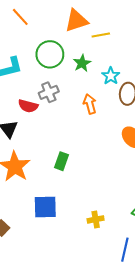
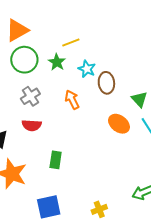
orange triangle: (76, 21) -> (17, 30), moved
yellow line: (101, 35) -> (71, 42), moved
red semicircle: (28, 106) -> (32, 125), moved

